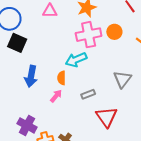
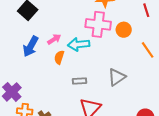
pink arrow: (56, 96) -> (54, 39), moved

